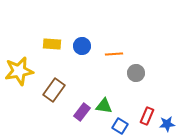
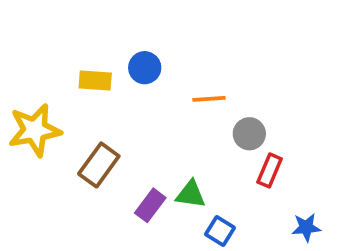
blue circle: (82, 46) -> (145, 68), moved
red rectangle: (147, 116) -> (270, 170), moved

